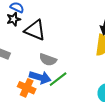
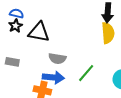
green line: (58, 79) -> (86, 73), moved

